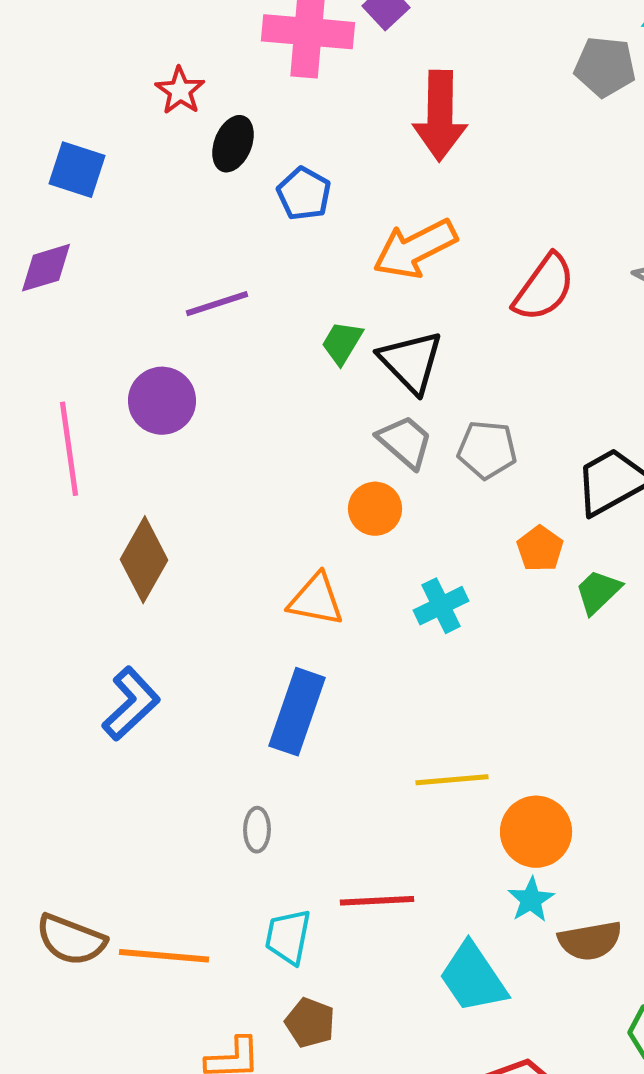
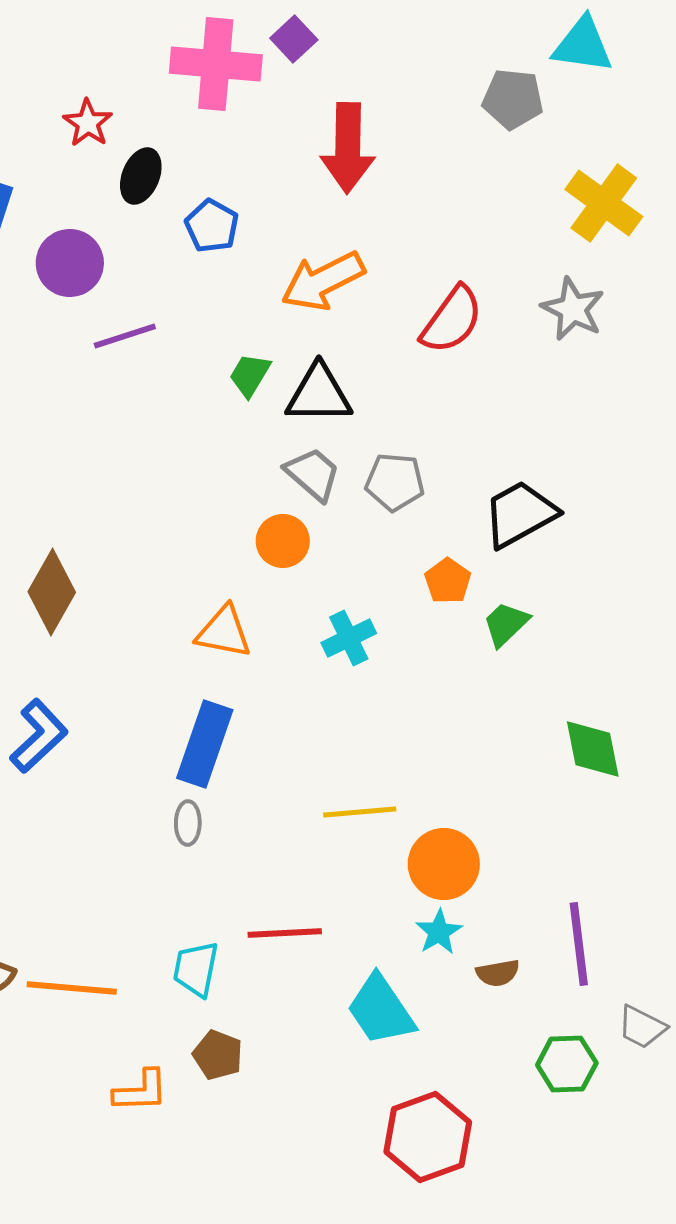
black triangle: (411, 362) -> (319, 394), turned -46
purple circle: (162, 401) -> (70, 263), moved
gray ellipse: (257, 830) -> (188, 823), moved
brown semicircle: (590, 941) -> (498, 973), size x0.7

